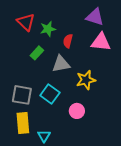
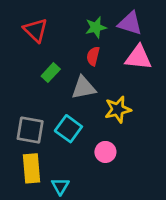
green star: (48, 29) -> (96, 27), moved

